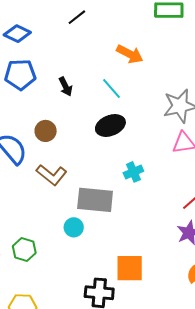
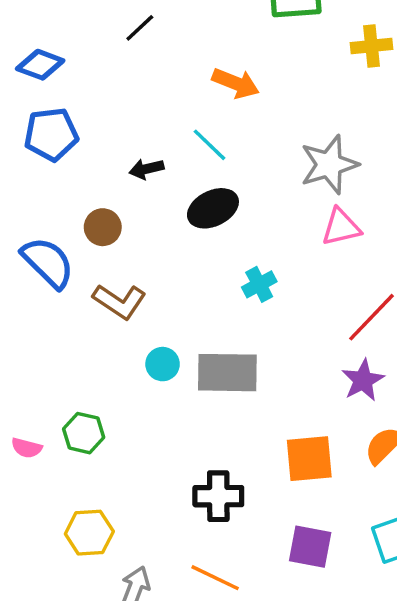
black arrow: (66, 86) -> (146, 169), moved, turned 108
gray rectangle: (95, 200) -> (227, 373), moved
cyan circle: (74, 227) -> (163, 364), moved
orange square: (130, 268) -> (309, 459), moved

